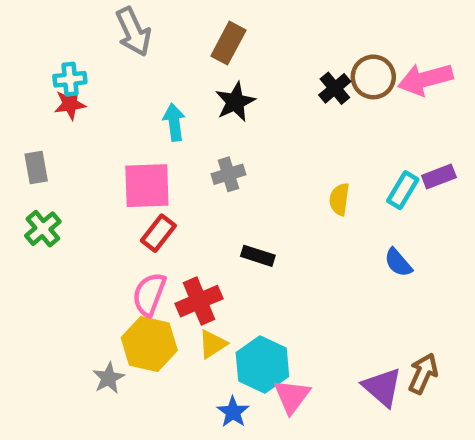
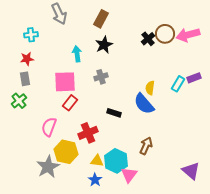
red star: (70, 104) -> (27, 59), moved
gray rectangle: (36, 168) -> (25, 79), moved
blue semicircle: (398, 263) -> (144, 104), moved, size x1.6
pink semicircle: (149, 294) -> (49, 127), moved
yellow triangle: (213, 344) -> (97, 161), moved, turned 40
brown arrow: (423, 373) -> (146, 146), moved
gray star: (108, 378) -> (48, 167), size x1.6
purple triangle: (382, 387) -> (191, 171), moved
blue star: (233, 412) -> (95, 180), moved

